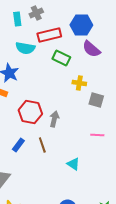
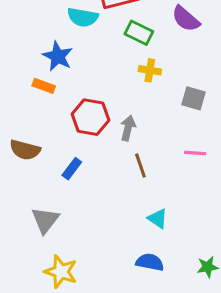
yellow cross: (79, 83) -> (150, 70), moved
brown line: (42, 145) -> (140, 165), moved
cyan triangle: (73, 164) -> (158, 219), moved

